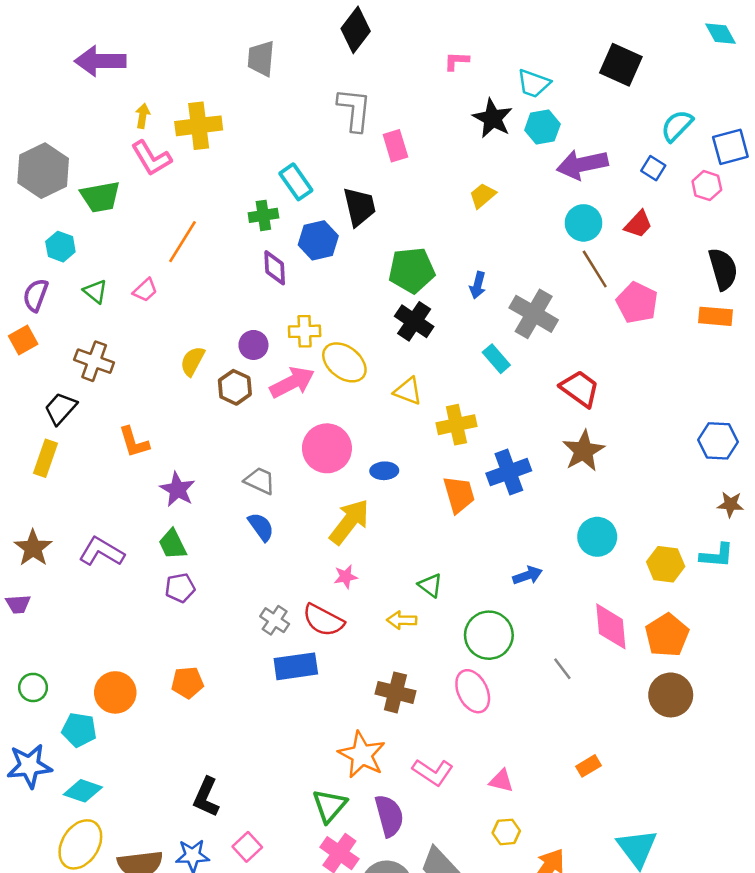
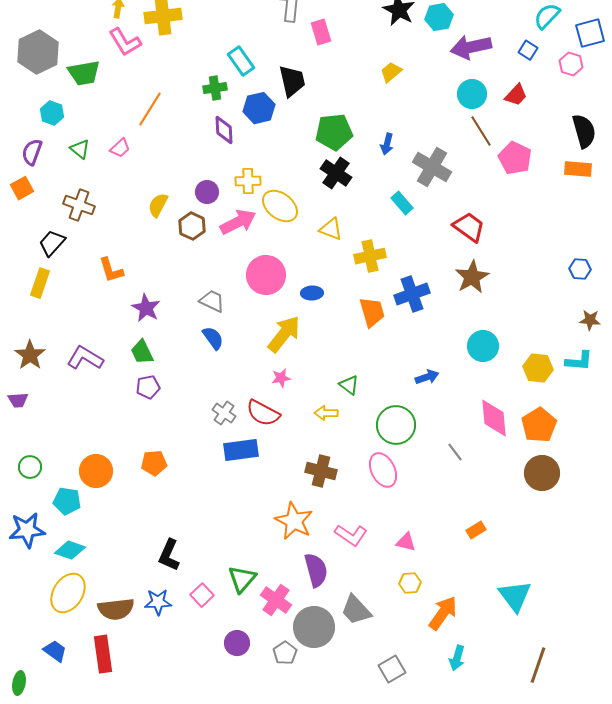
blue hexagon: (718, 441) -> (580, 269), size x0.7
green triangle: (329, 806) -> (242, 579), moved

